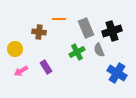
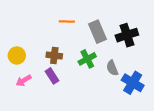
brown cross: (39, 32) -> (54, 56), moved
gray semicircle: (99, 50) -> (112, 68), moved

